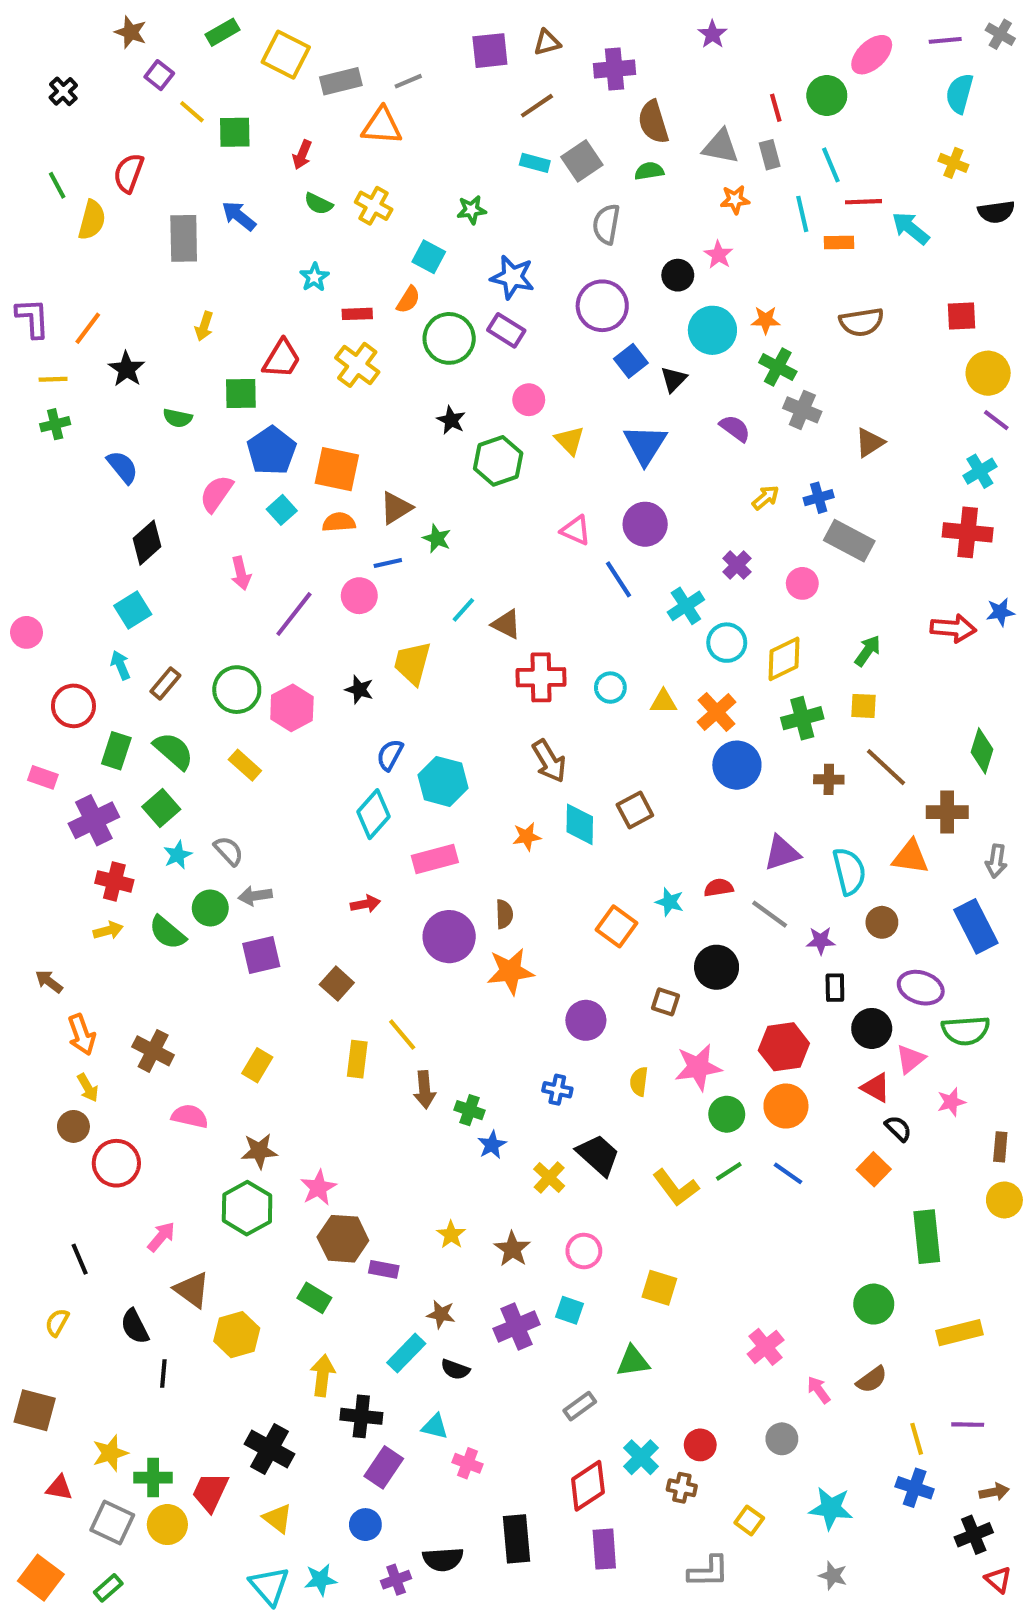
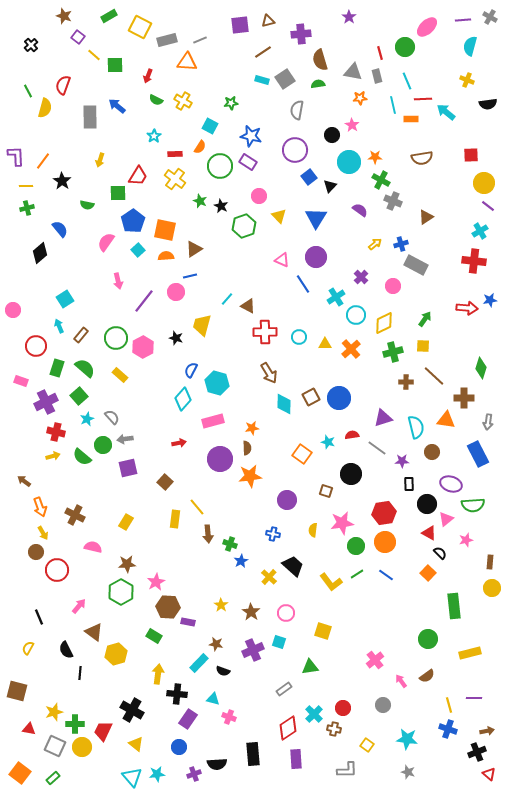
green star: (437, 539) -> (200, 201), moved
black diamond: (147, 543) -> (40, 253), moved
blue circle: (737, 765) -> (339, 398), moved
orange star: (527, 837) -> (252, 428), moved

